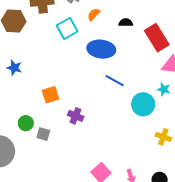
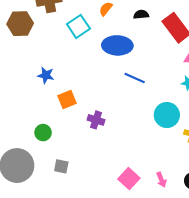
blue star: (14, 68) -> (46, 75), moved
cyan circle: (143, 104) -> (167, 115), moved
gray square: (43, 134) -> (61, 166), moved

